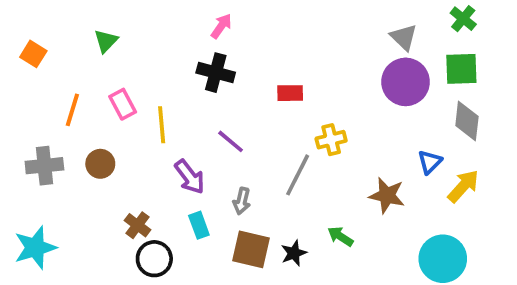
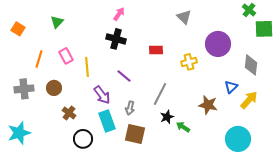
gray triangle: (404, 37) -> (184, 17), moved
green square: (461, 69) -> (264, 29), moved
yellow cross: (331, 140) -> (189, 62), moved
brown cross: (138, 225) -> (69, 113), moved
cyan rectangle: (199, 225) -> (107, 121), size x1.5
black star: (294, 253) -> (167, 117), moved

